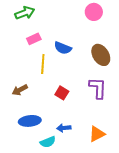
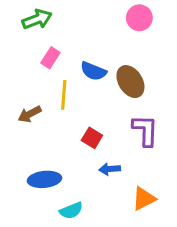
pink rectangle: (34, 39) -> (50, 58), turned -32
brown ellipse: (101, 55) -> (130, 82), moved
brown arrow: (20, 90) -> (30, 114), moved
blue arrow: (64, 128) -> (110, 169), moved

